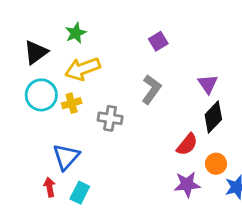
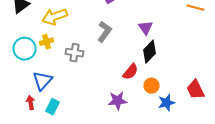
cyan circle: (41, 95) -> (24, 49), moved
purple star: (187, 184) -> (118, 101), moved

